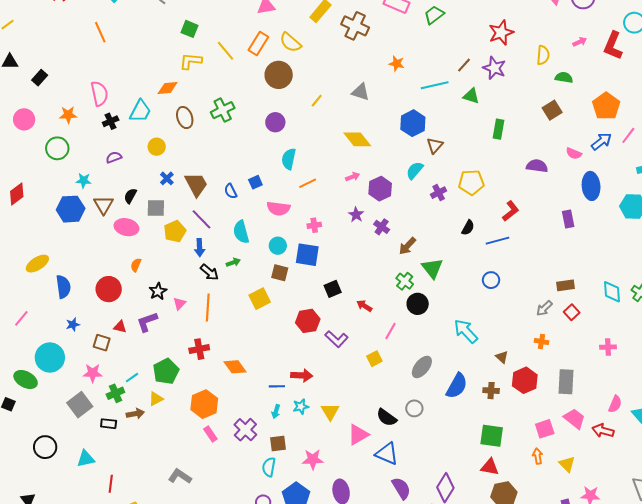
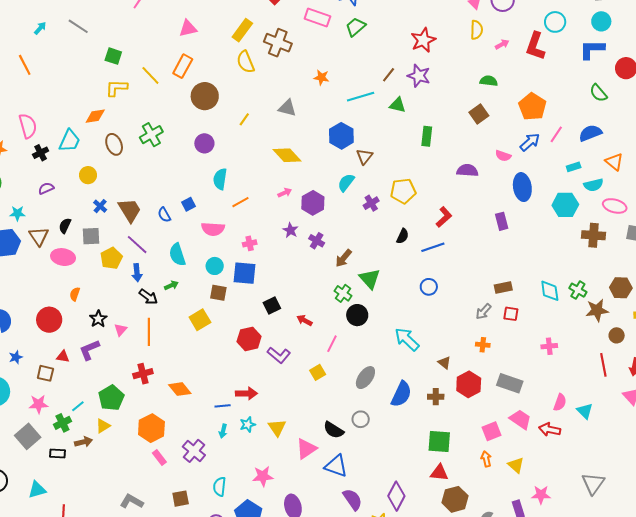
yellow semicircle: (290, 42) -> (246, 62), moved, turned 30
yellow semicircle: (543, 55) -> (476, 30), moved
red square: (572, 312) -> (511, 314), turned -35
gray rectangle: (566, 382) -> (510, 383), turned -70
brown square: (278, 444) -> (181, 499), moved

